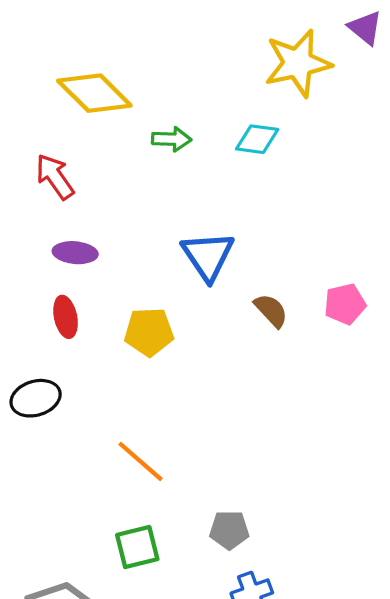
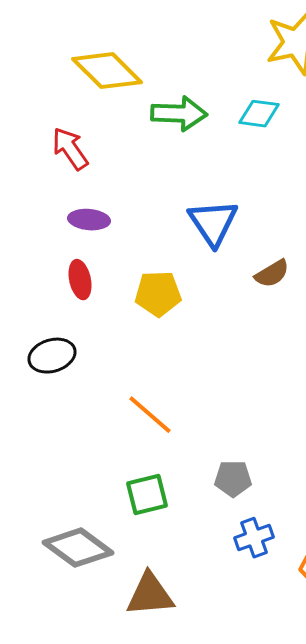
green arrow: (171, 139) -> (179, 114), size x1.5
brown semicircle: (271, 310) -> (272, 274), turned 102

